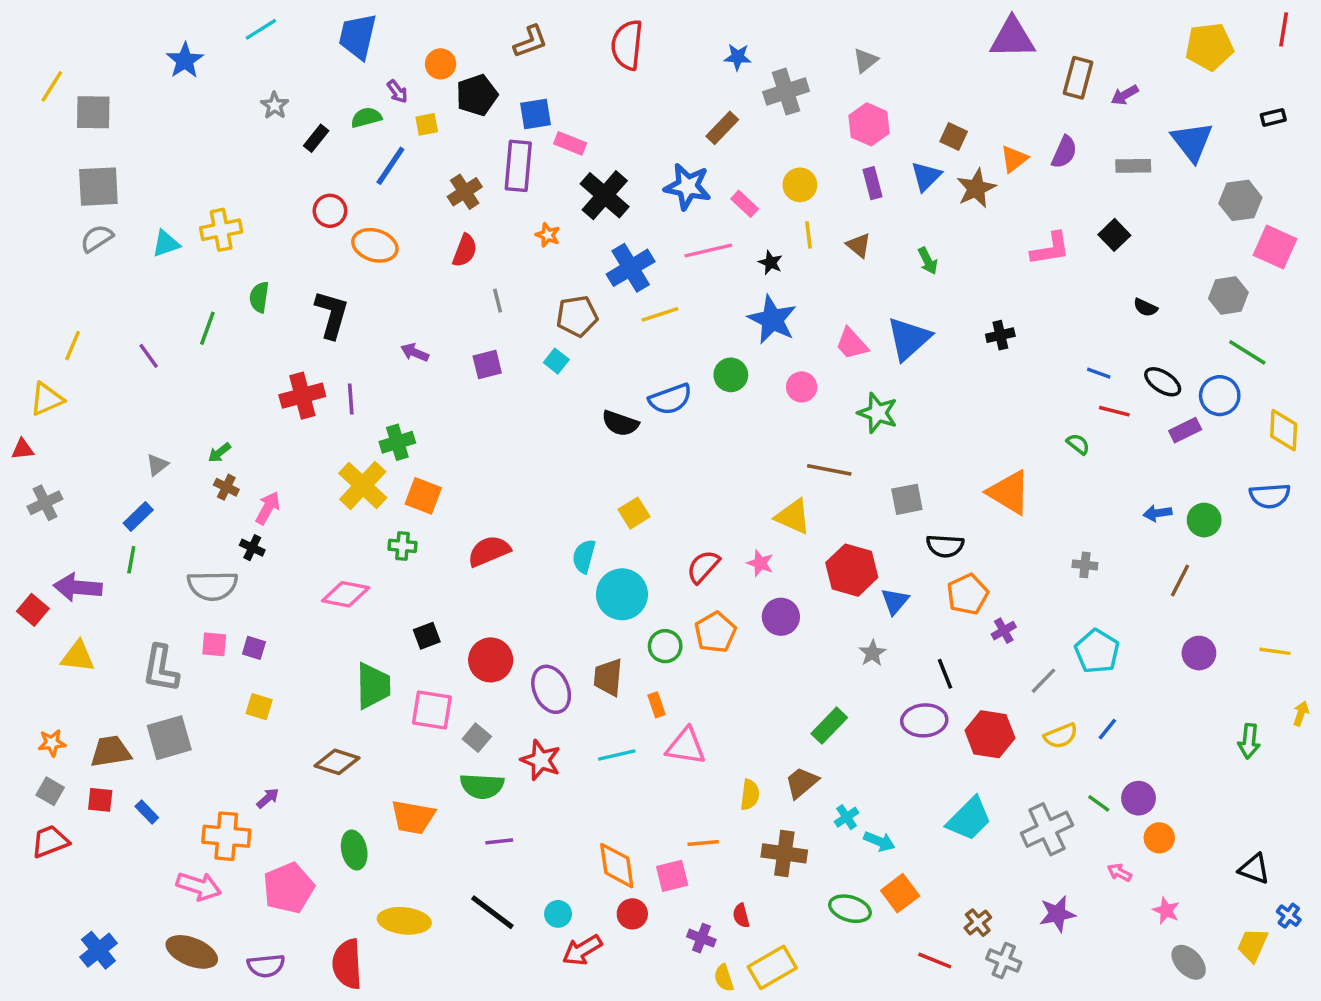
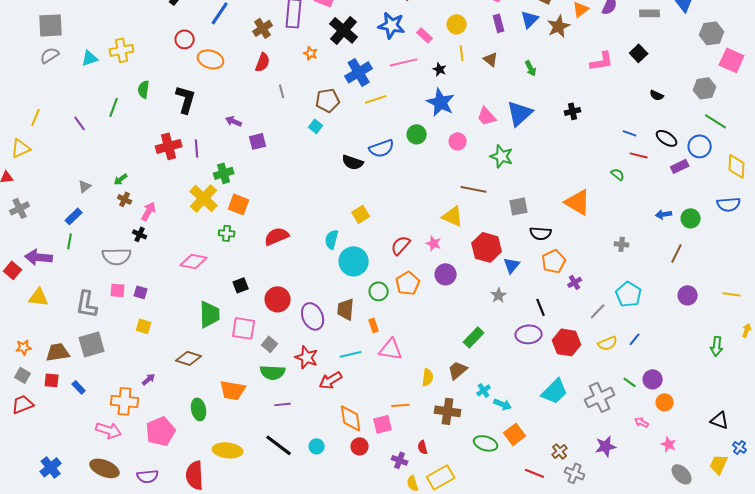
purple square: (487, 365) -> (258, 141), moved
red arrow: (582, 950) -> (331, 380), moved

